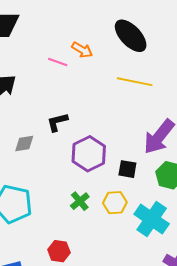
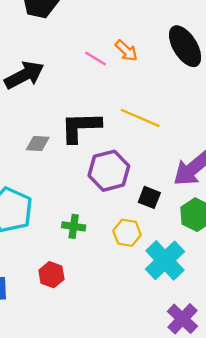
yellow line: (135, 82) -> (140, 118), moved
black L-shape: (57, 122) -> (81, 127), size x1.6
green cross: (80, 201) -> (74, 226), moved, turned 36

